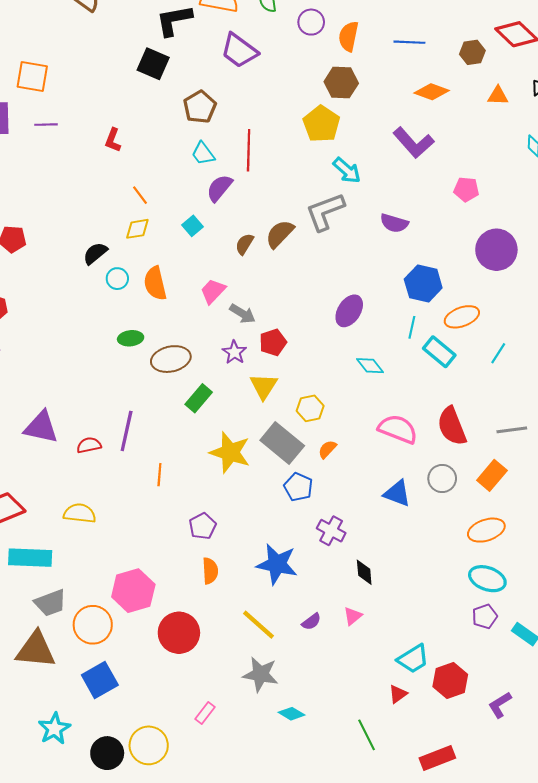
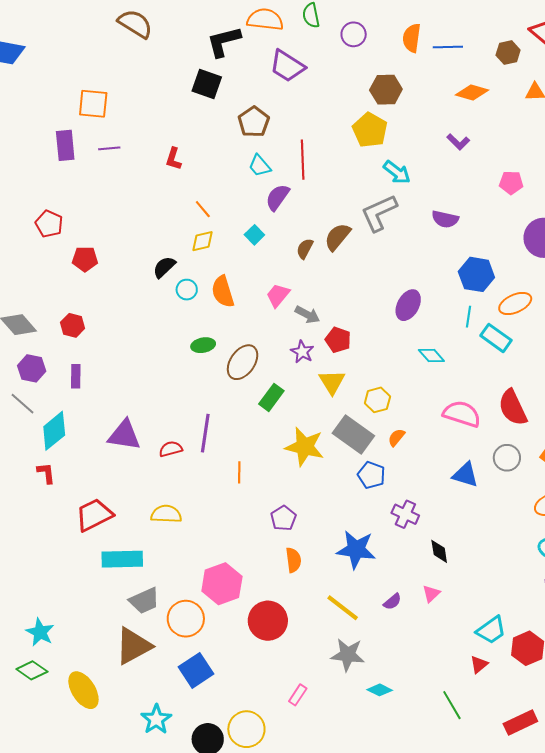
orange semicircle: (349, 36) -> (412, 38), moved
purple L-shape: (414, 143) -> (458, 142), size x0.6
red pentagon: (273, 342) -> (338, 340), turned -30
brown ellipse: (171, 359) -> (243, 362), turned -39
brown triangle: (36, 650) -> (133, 646), turned -30

